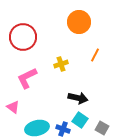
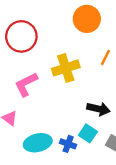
yellow cross: (61, 64) -> (66, 68), size x1.6
black arrow: (78, 98) -> (98, 109), moved

